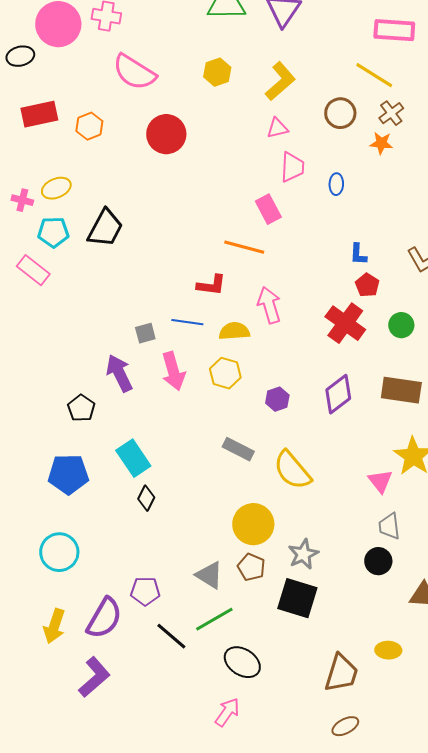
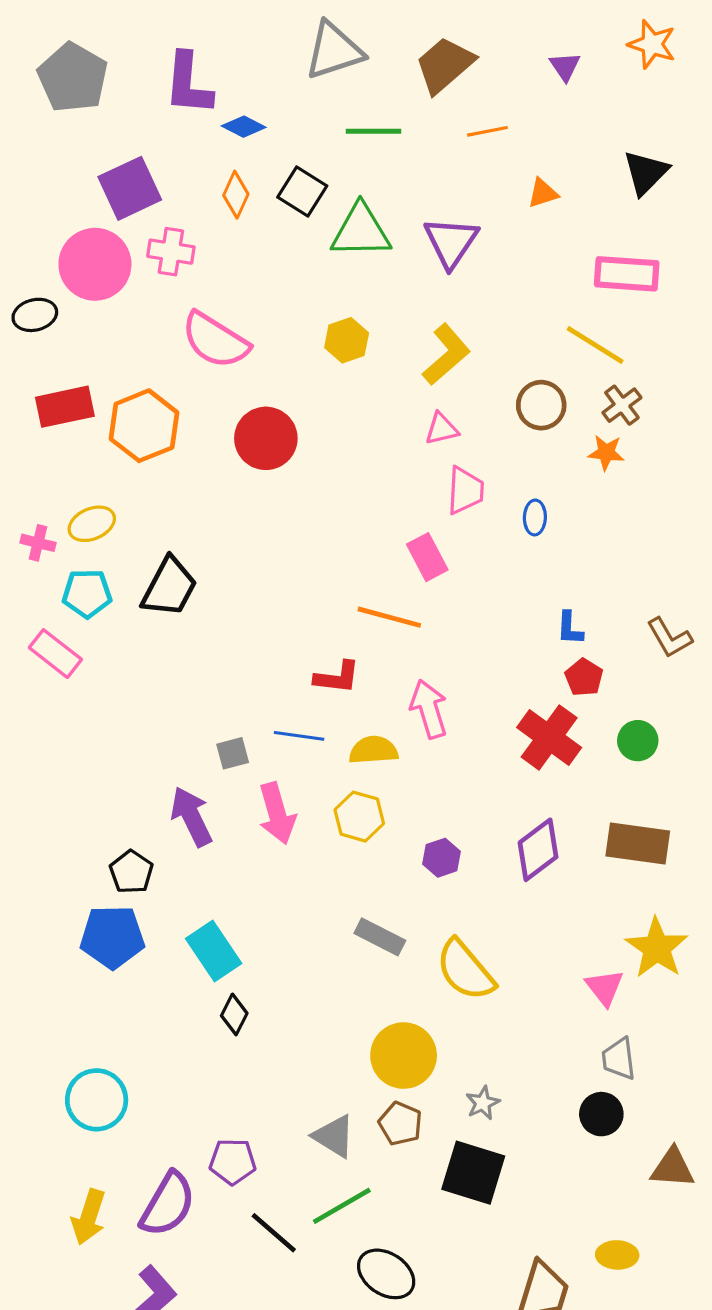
orange hexagon: (89, 126) -> (144, 426), size x1.6
blue pentagon: (68, 474) -> (112, 937), moved
gray star: (303, 554) -> (483, 1103), size x0.7

